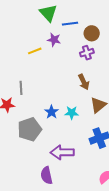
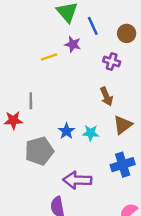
blue line: (70, 24) -> (93, 26), turned 70
brown circle: (92, 33) -> (127, 33), moved
purple cross: (87, 53) -> (112, 61), turned 32

